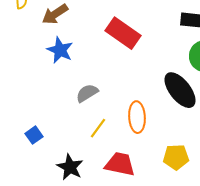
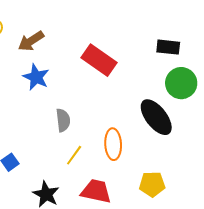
gray semicircle: (87, 93) -> (63, 120), turned 115

